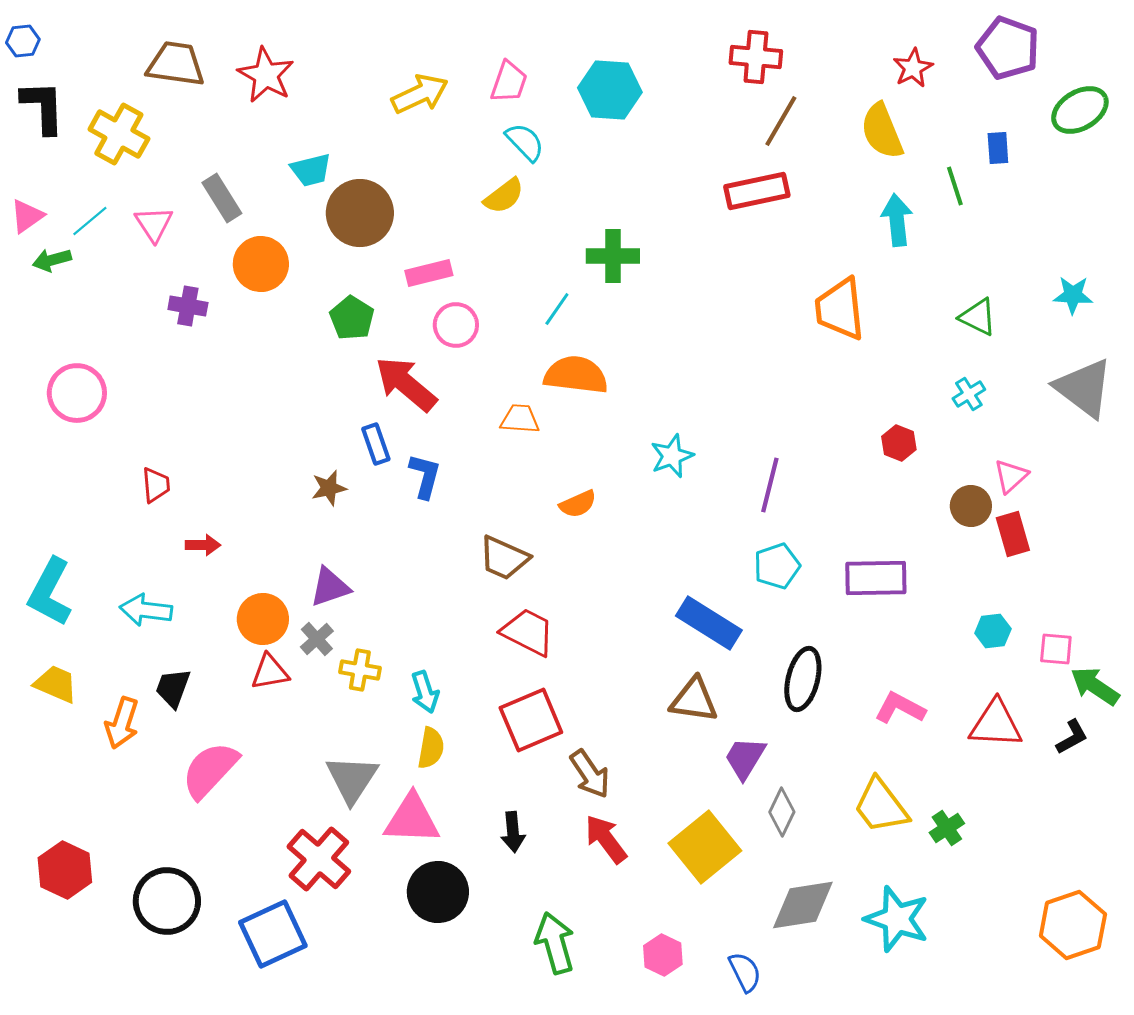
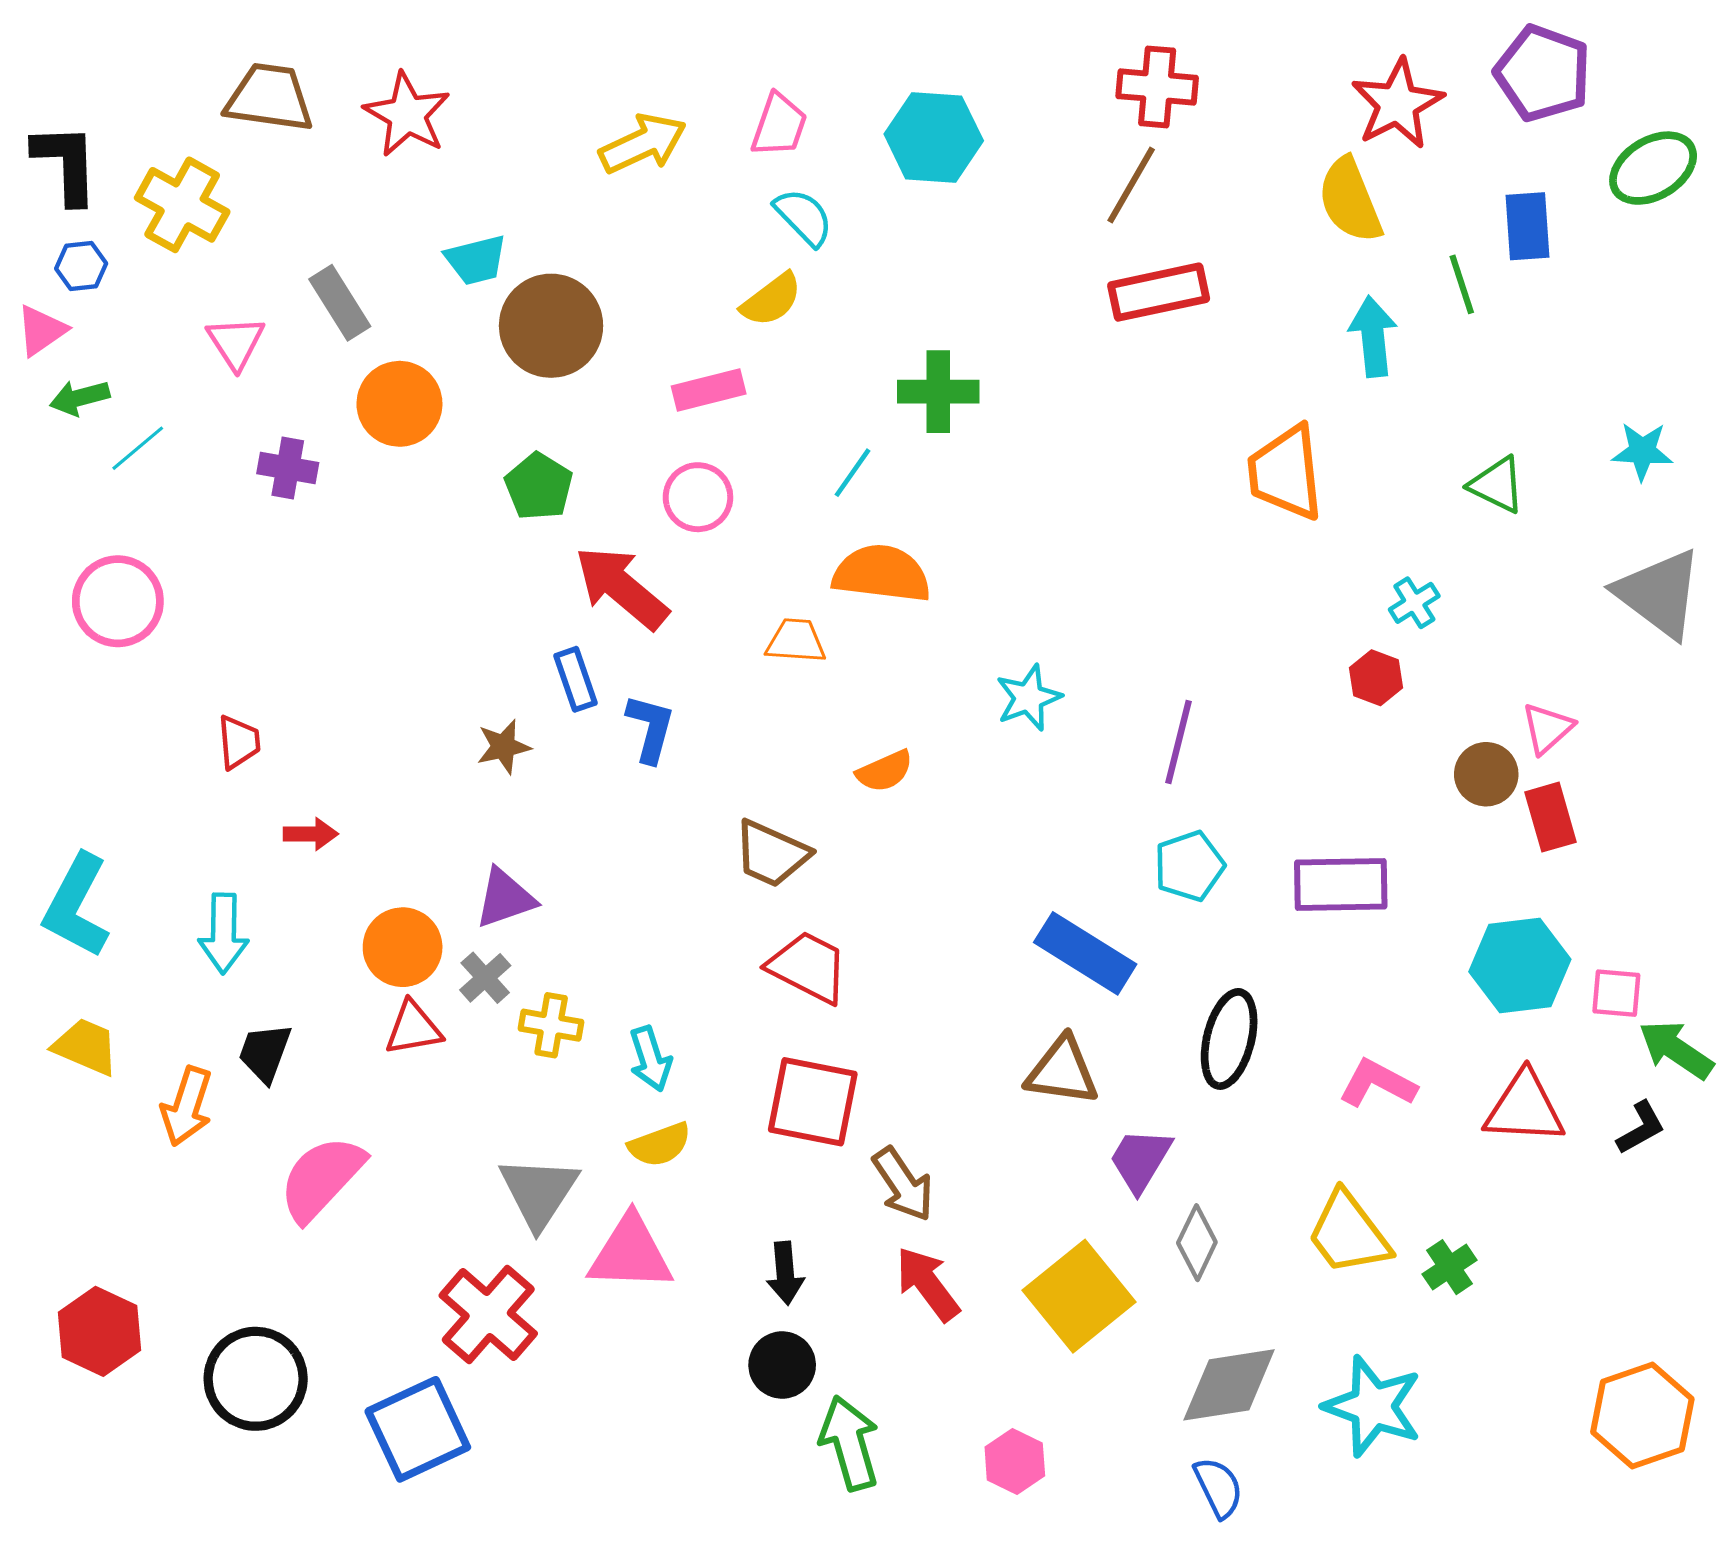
blue hexagon: (23, 41) -> (81, 266), moved
red star: (913, 68) -> (1397, 104), size x1.5
brown line: (781, 121) -> (1131, 185), moved
blue rectangle: (998, 148) -> (1528, 226), size x1.4
cyan line: (90, 221) -> (138, 448), moved
pink rectangle: (429, 273) -> (709, 390), moved
cyan cross: (969, 394) -> (1414, 603), moved
cyan arrow: (146, 610) -> (223, 933), turned -96
cyan hexagon: (993, 631) -> (1520, 966), size x1.8
red square: (531, 720) -> (813, 1102), turned 34
yellow semicircle: (431, 748) -> (660, 1145), turned 60
black circle: (438, 892) -> (782, 1365), moved, size x0.7
blue semicircle: (745, 972) -> (1218, 1487), moved

